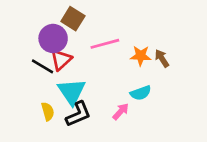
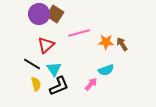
purple circle: (53, 38) -> (39, 14), moved
black line: (42, 66) -> (32, 64), moved
cyan triangle: (72, 92) -> (54, 69), size x0.7

